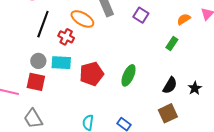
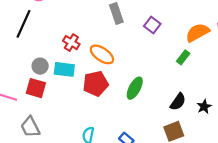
orange ellipse: (82, 19) -> (102, 54), moved
orange semicircle: (184, 19) -> (197, 33), size x1.6
black line: (43, 24) -> (23, 24), moved

